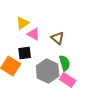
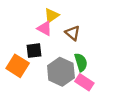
yellow triangle: (23, 23) -> (52, 15), moved

